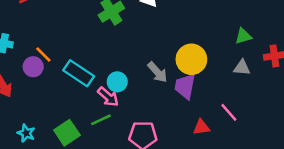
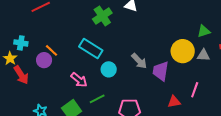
yellow circle: (191, 59) -> (183, 51), moved
cyan rectangle: (79, 73) -> (91, 48), moved
pink arrow: (108, 97) -> (79, 80), moved
pink line: (229, 112) -> (195, 90), turned 63

